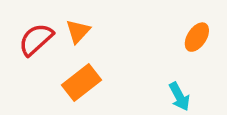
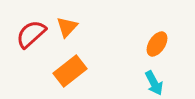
orange ellipse: (197, 37) -> (157, 44), moved

